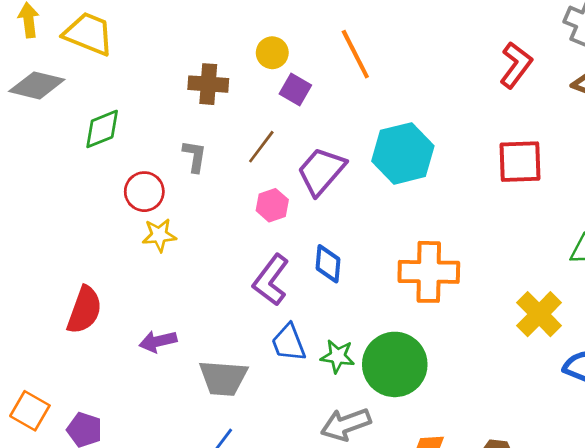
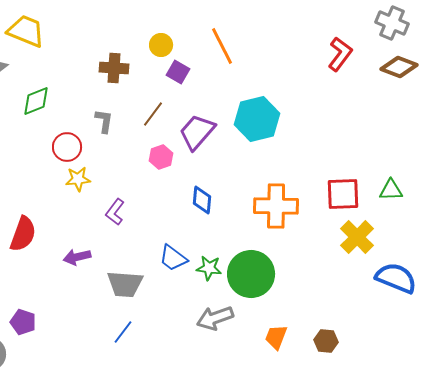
red square: (520, 162) -> (343, 194), moved
purple L-shape: (271, 280) -> (115, 212), moved, size x0.7
blue trapezoid: (289, 343) -> (173, 258), turned -32

